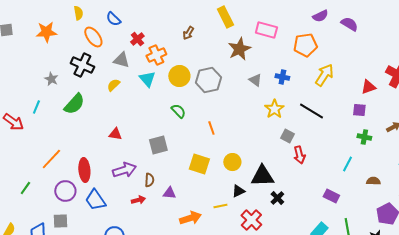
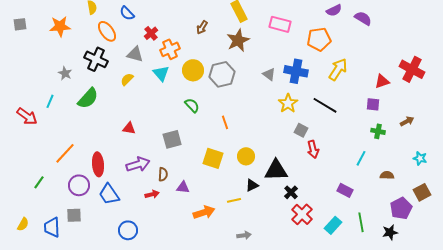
brown star: (239, 49) -> (238, 40), moved
blue cross: (282, 77) -> (296, 71), size x1.6
red cross: (251, 220) -> (302, 214), moved

